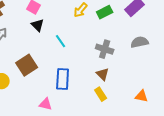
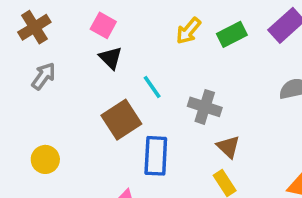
gray cross: (105, 49) -> (205, 107), moved
brown square: (27, 65) -> (121, 120), moved

